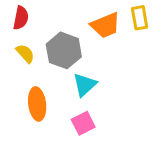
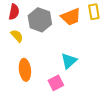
gray hexagon: (64, 50) -> (40, 20), moved
cyan triangle: (85, 85) -> (69, 61), moved

